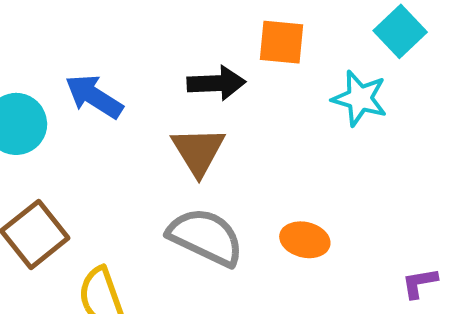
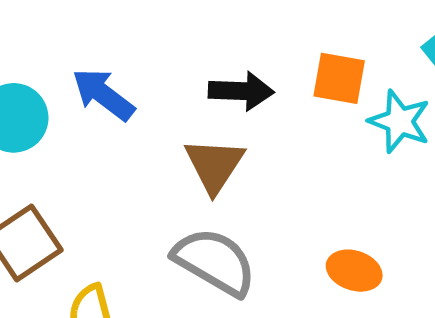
orange square: (282, 42) -> (339, 78), moved
orange ellipse: (305, 240) -> (354, 271), moved

